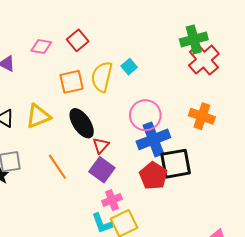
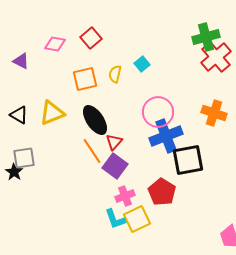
yellow semicircle: (102, 77) -> (115, 74), size x0.6
orange line: (57, 167) -> (92, 151), moved
red pentagon: (153, 176) -> (162, 192), moved

